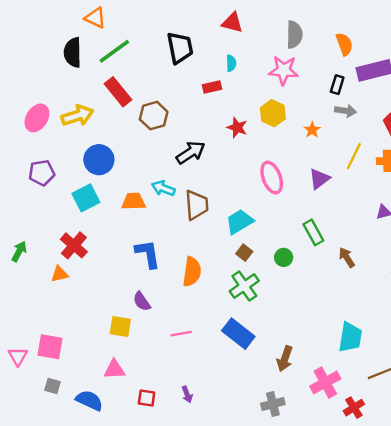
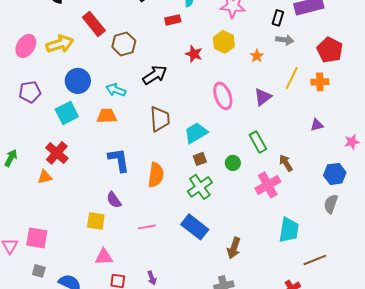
cyan arrow: (163, 188) -> (116, 90), moved
brown square: (244, 253) -> (200, 159), turned 32
pink triangle: (114, 369) -> (104, 257), moved
pink cross: (325, 383) -> (268, 185), moved

